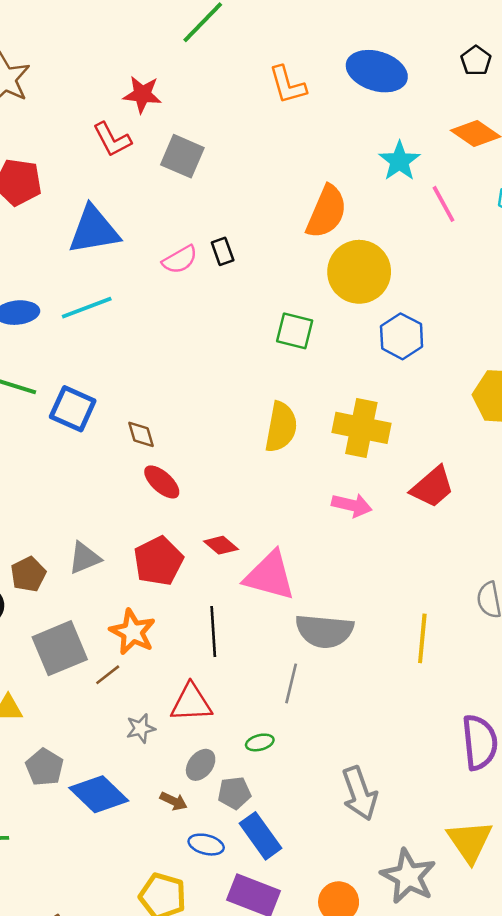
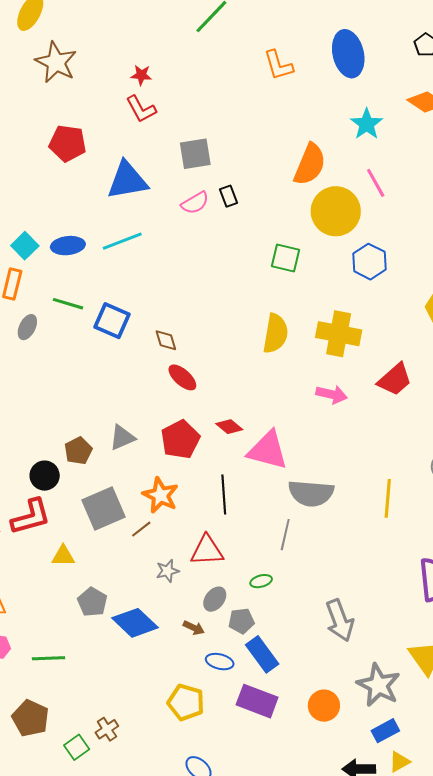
blue ellipse: (377, 71) -> (348, 54), turned 60
red star: (142, 94) -> (141, 75), moved, size x0.7
gray square: (182, 156) -> (195, 154), moved, turned -32
pink line: (443, 204) -> (376, 183), moved

